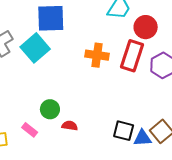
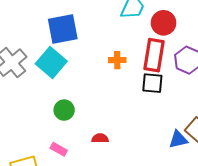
orange cross: (97, 55) -> (117, 60), size x0.7
green circle: (50, 109) -> (64, 110), moved
black square: (124, 131) -> (152, 83), moved

